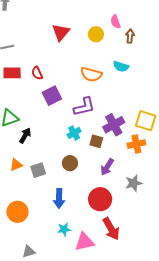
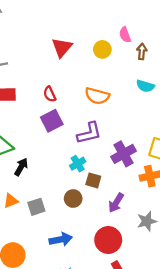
cyan semicircle: (121, 66) -> (145, 86), moved
red semicircle: (37, 73) -> (50, 94), moved
brown square: (96, 141) -> (93, 180), moved
blue arrow: (59, 198) -> (61, 239), turned -102

